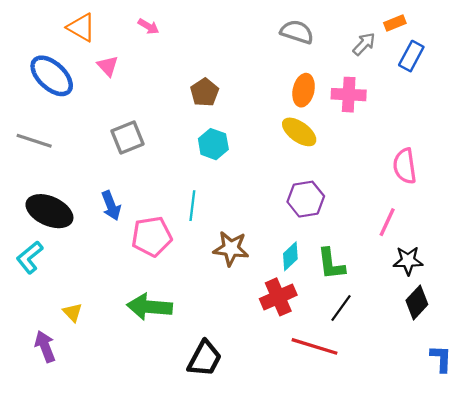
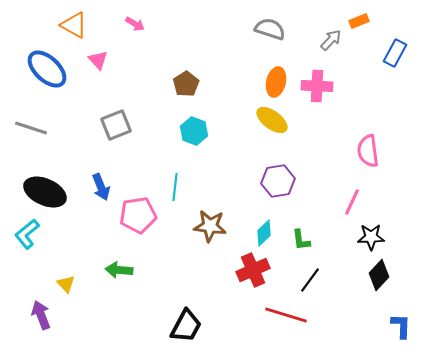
blue rectangle: (411, 56) -> (395, 53), moved
green L-shape: (331, 264) -> (301, 240), size x0.7
green arrow: (150, 307) -> (119, 270), moved, size x0.7

